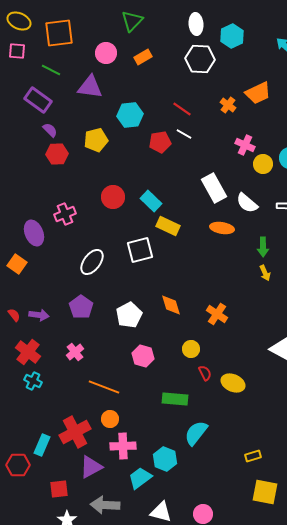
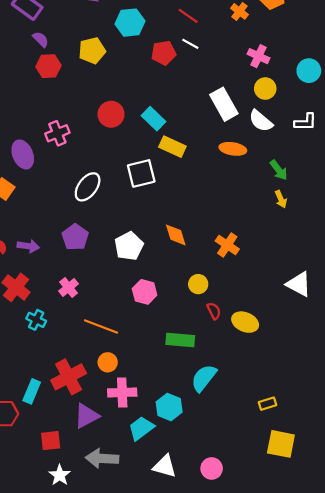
yellow circle: (263, 164) -> (265, 89), moved
green arrow: (263, 247) -> (279, 170), turned -36
cyan cross: (33, 381) -> (36, 320), moved

